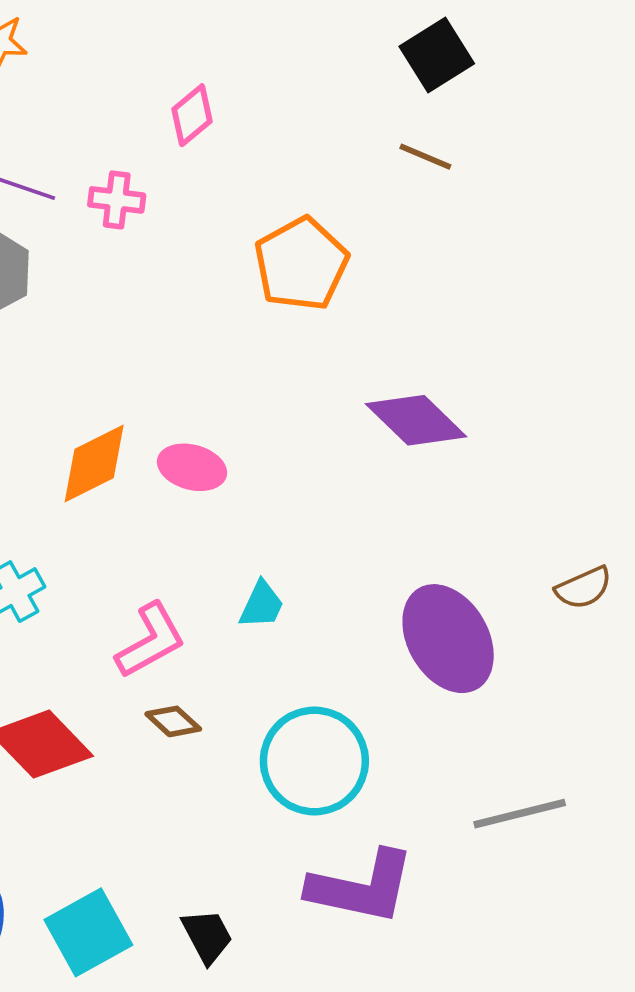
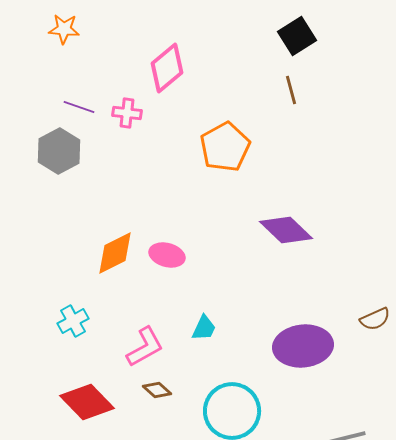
pink diamond: (192, 115) -> (167, 68), size x1.5
brown line: (425, 157) -> (291, 90), turned 52
purple ellipse: (448, 639) -> (303, 346), turned -66

